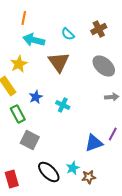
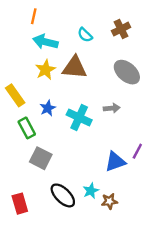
brown triangle: (59, 62) -> (74, 67), turned -50
yellow star: (19, 64) -> (45, 70), moved
gray arrow: (112, 97) -> (112, 108), moved
cyan cross: (63, 105) -> (79, 117), size x1.5

